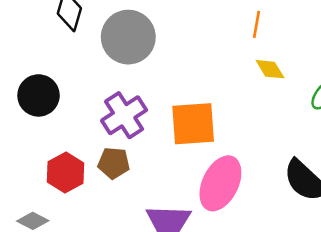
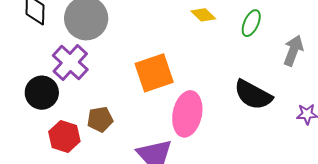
black circle: (39, 95) -> (42, 93), moved
purple cross: (124, 115) -> (70, 63), moved

